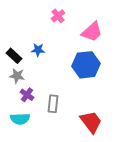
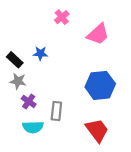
blue hexagon: (86, 65) -> (100, 85), moved
cyan semicircle: (20, 119) -> (33, 127), moved

